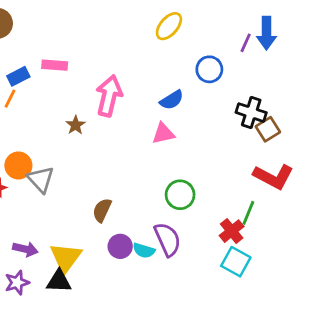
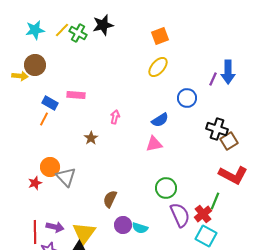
blue rectangle: (18, 76) -> (50, 103), turned 56
pink arrow: (109, 96) -> (115, 117), size x0.5
purple semicircle: (168, 239) -> (180, 215), moved

